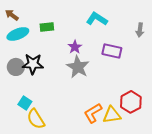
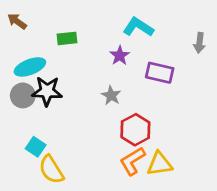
cyan ellipse: (18, 34) -> (30, 67), moved
purple star: (75, 47) -> (120, 56), moved
gray star: (78, 67) -> (111, 95), size x0.6
red hexagon: (131, 102) -> (135, 130), moved

